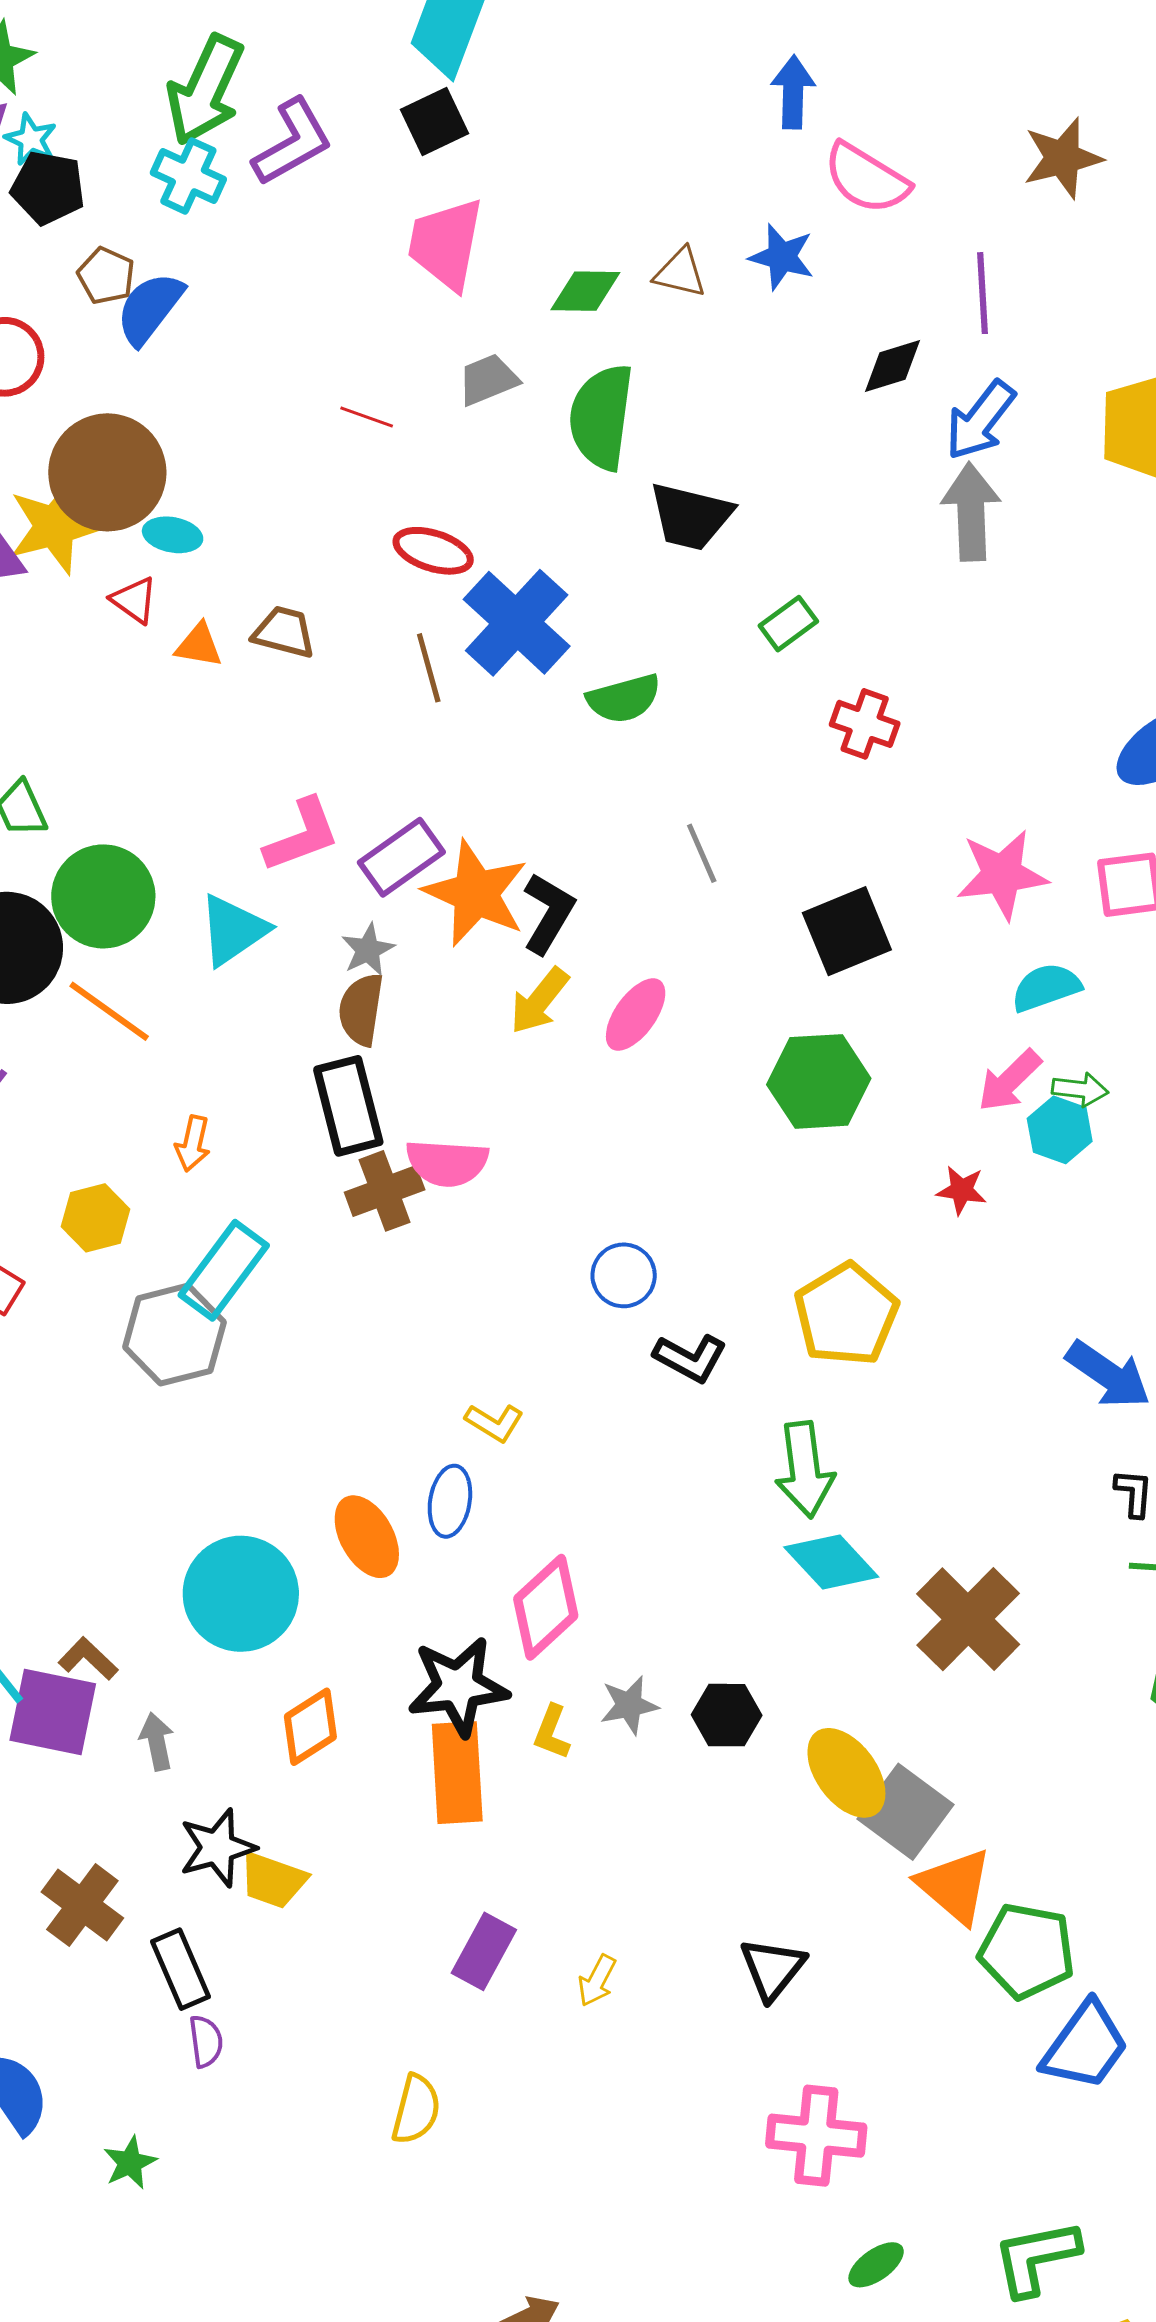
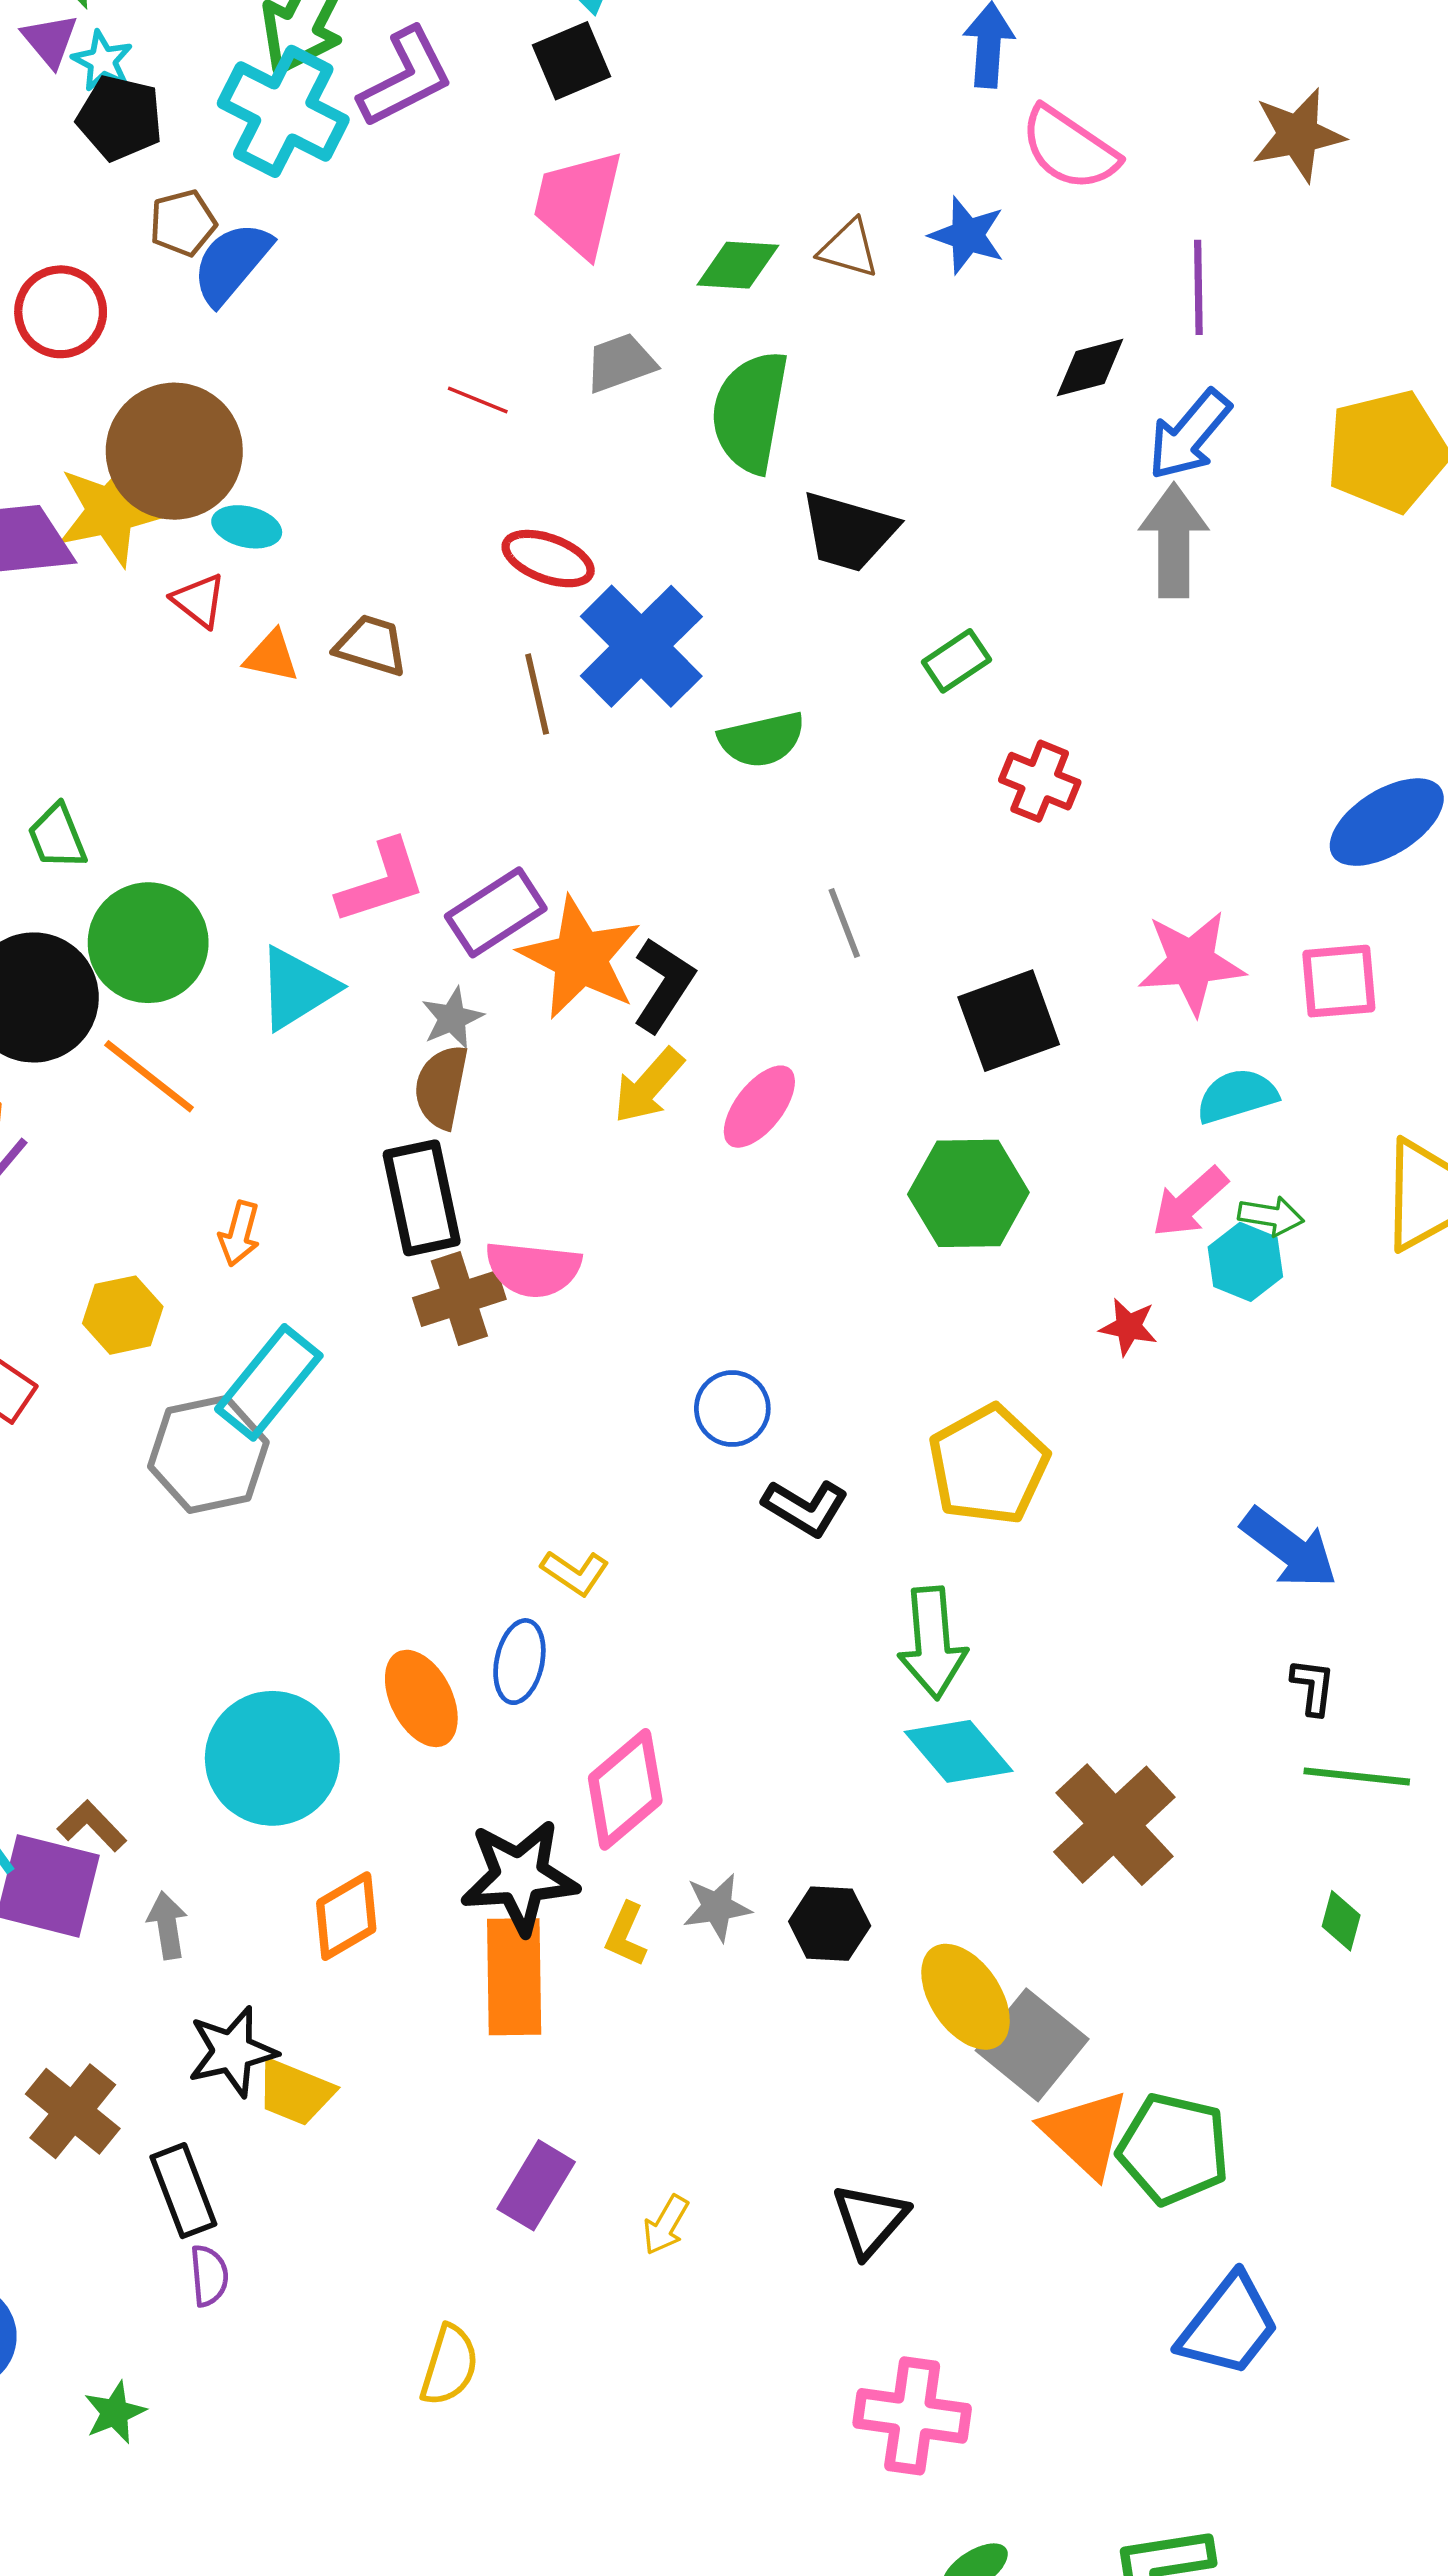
cyan cross: (188, 176) -> (283, 111), size x1.5
brown pentagon: (106, 276) -> (183, 223), turned 30
green pentagon: (1027, 1951) -> (1173, 2149), moved

